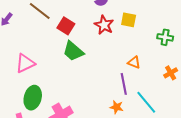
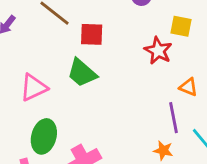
red star: (104, 25) -> (158, 51), moved
red square: (66, 26) -> (92, 34), turned -30
green trapezoid: (73, 51) -> (82, 73), moved

